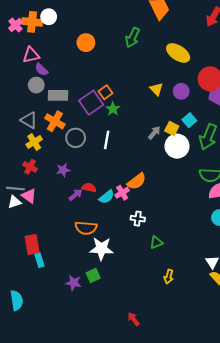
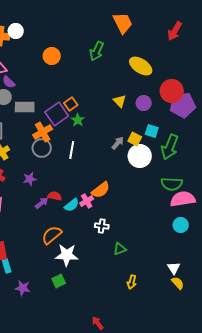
cyan square: (189, 120) -> (152, 131), turned -32
orange cross: (55, 121) -> (43, 132), moved, turned 30
orange semicircle: (86, 228) -> (52, 235), turned 135
purple star: (73, 283) -> (23, 288), moved

